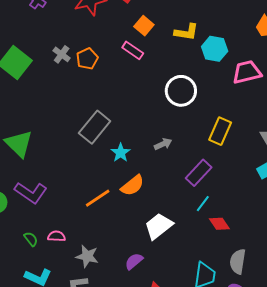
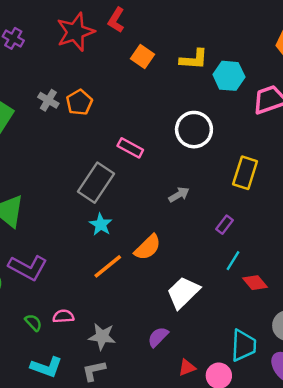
pink rectangle: (133, 50) -> (130, 148), moved
cyan star: (121, 153) -> (101, 224), moved
purple rectangle: (199, 173) -> (225, 225), size x0.6

